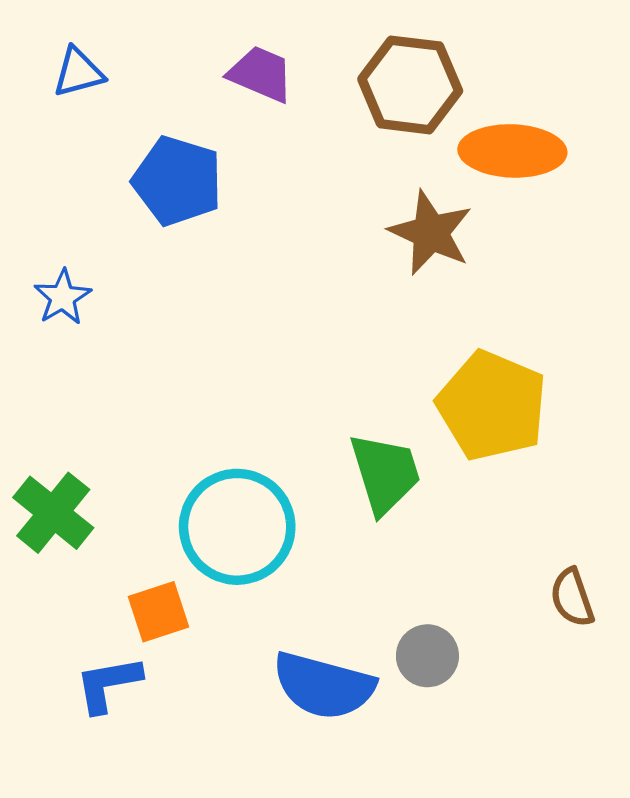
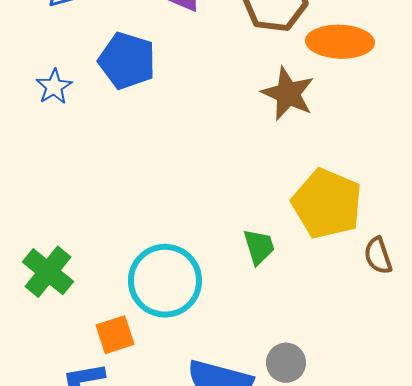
blue star: (63, 297) -> (54, 87), moved
green trapezoid: (385, 473) -> (259, 247), size x0.7
brown semicircle: (572, 598) -> (378, 256), moved

